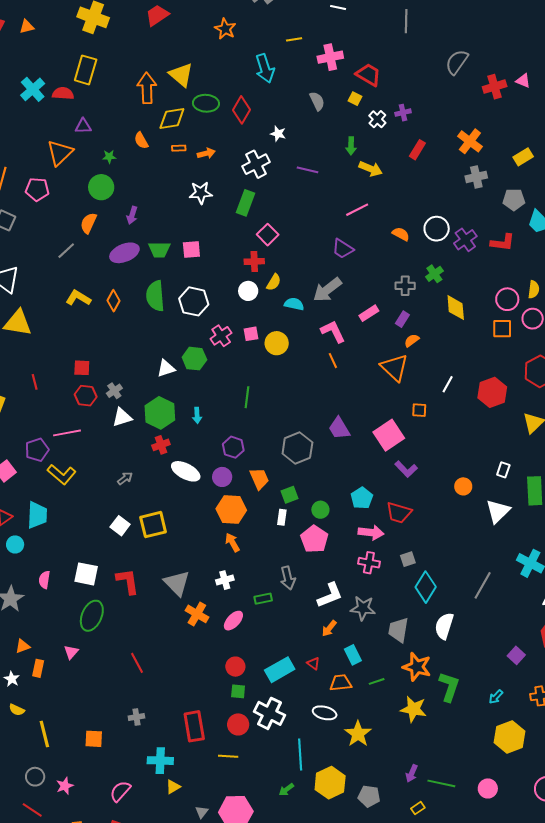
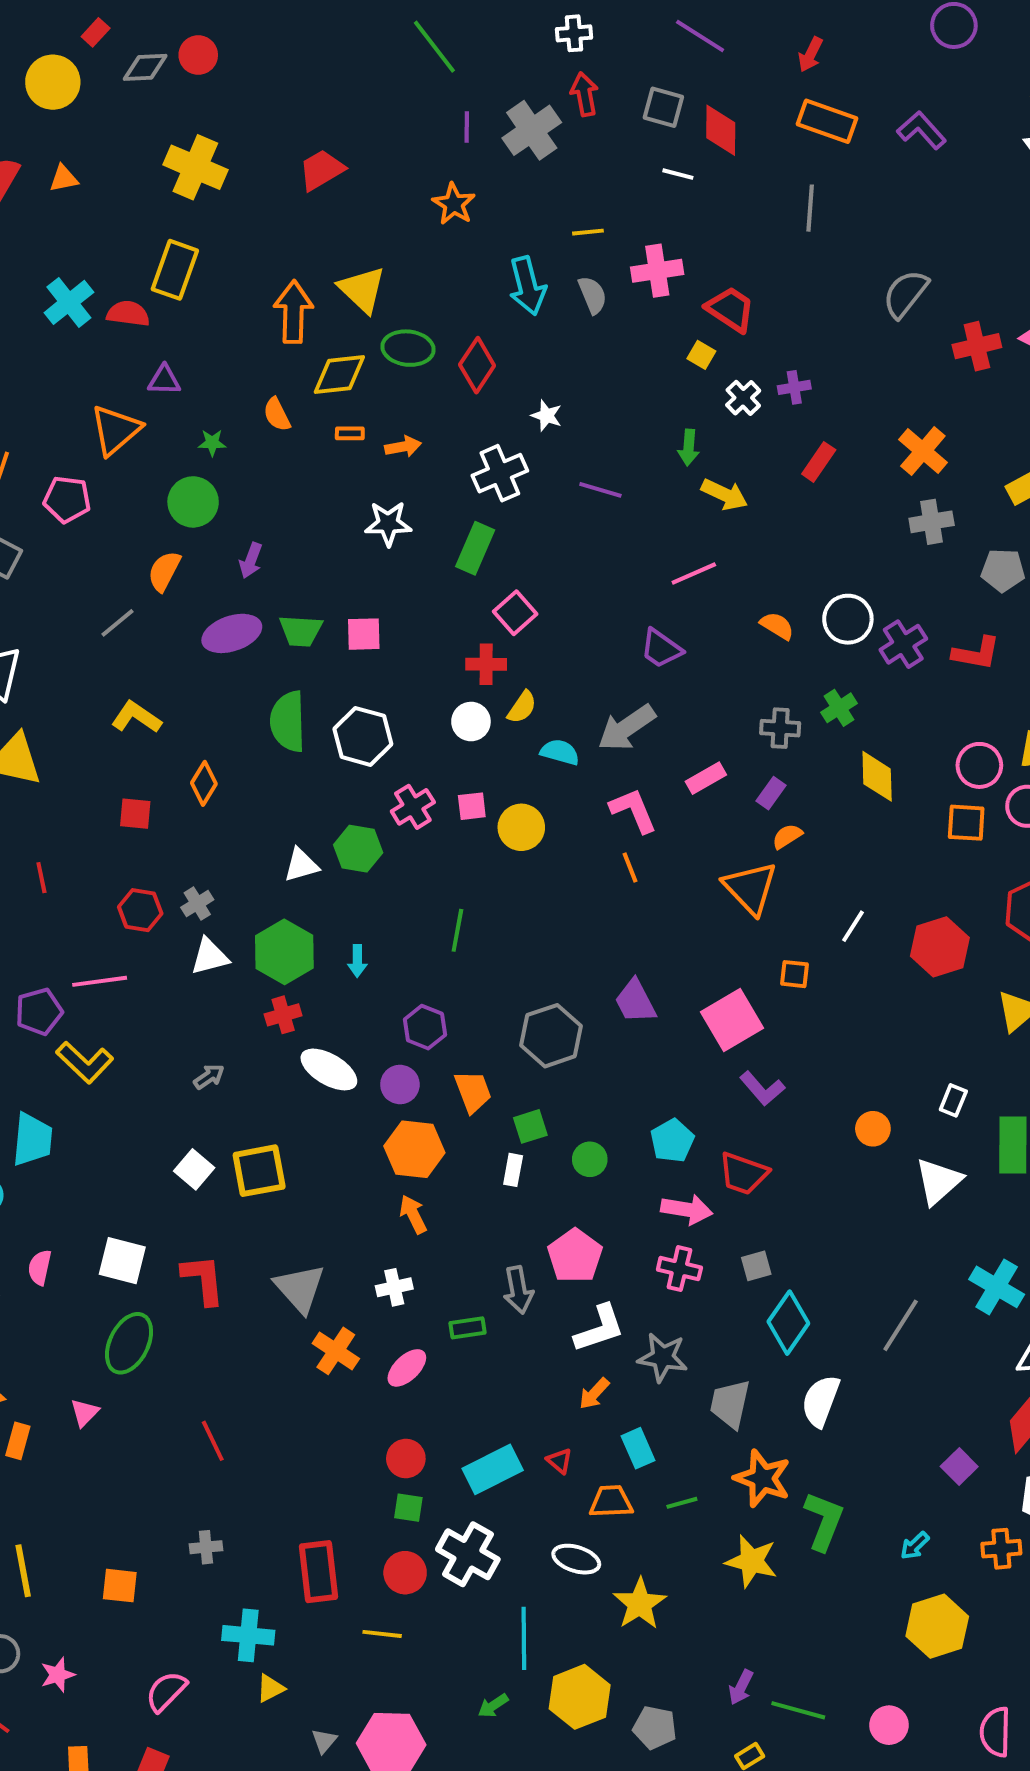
gray semicircle: (317, 101) -> (593, 295), moved
orange diamond: (114, 301) -> (204, 783), moved
red square: (82, 368) -> (135, 814), moved
pink pentagon: (314, 539) -> (575, 1256), moved

